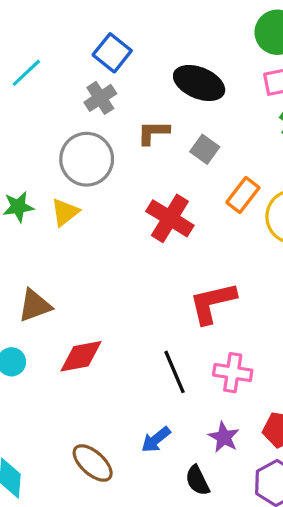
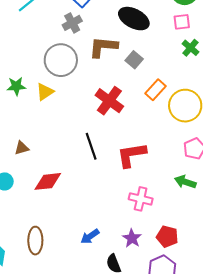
brown L-shape: (153, 133) -> (103, 47), size x1.4
brown triangle: (35, 306) -> (22, 148), size x0.7
black line: (175, 372) -> (91, 146), moved
brown ellipse: (93, 463) -> (35, 241), moved, turned 44

